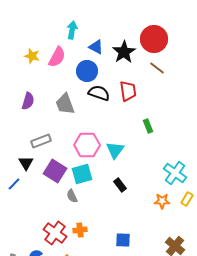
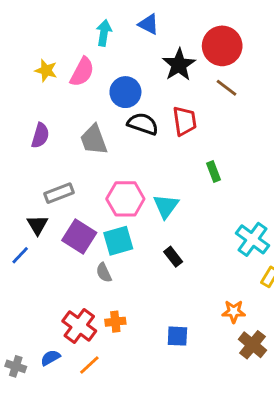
blue triangle: (96, 47) -> (149, 24), moved
orange star: (162, 201) -> (234, 312), moved

